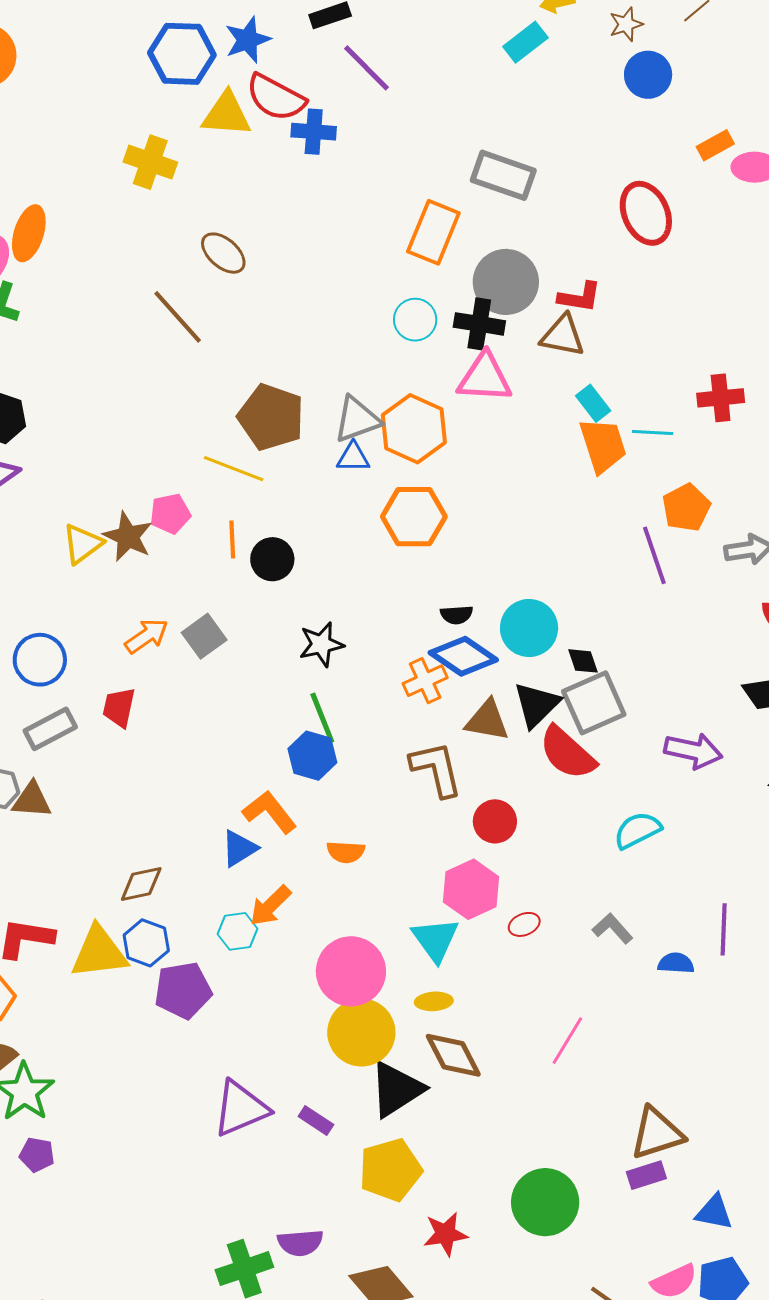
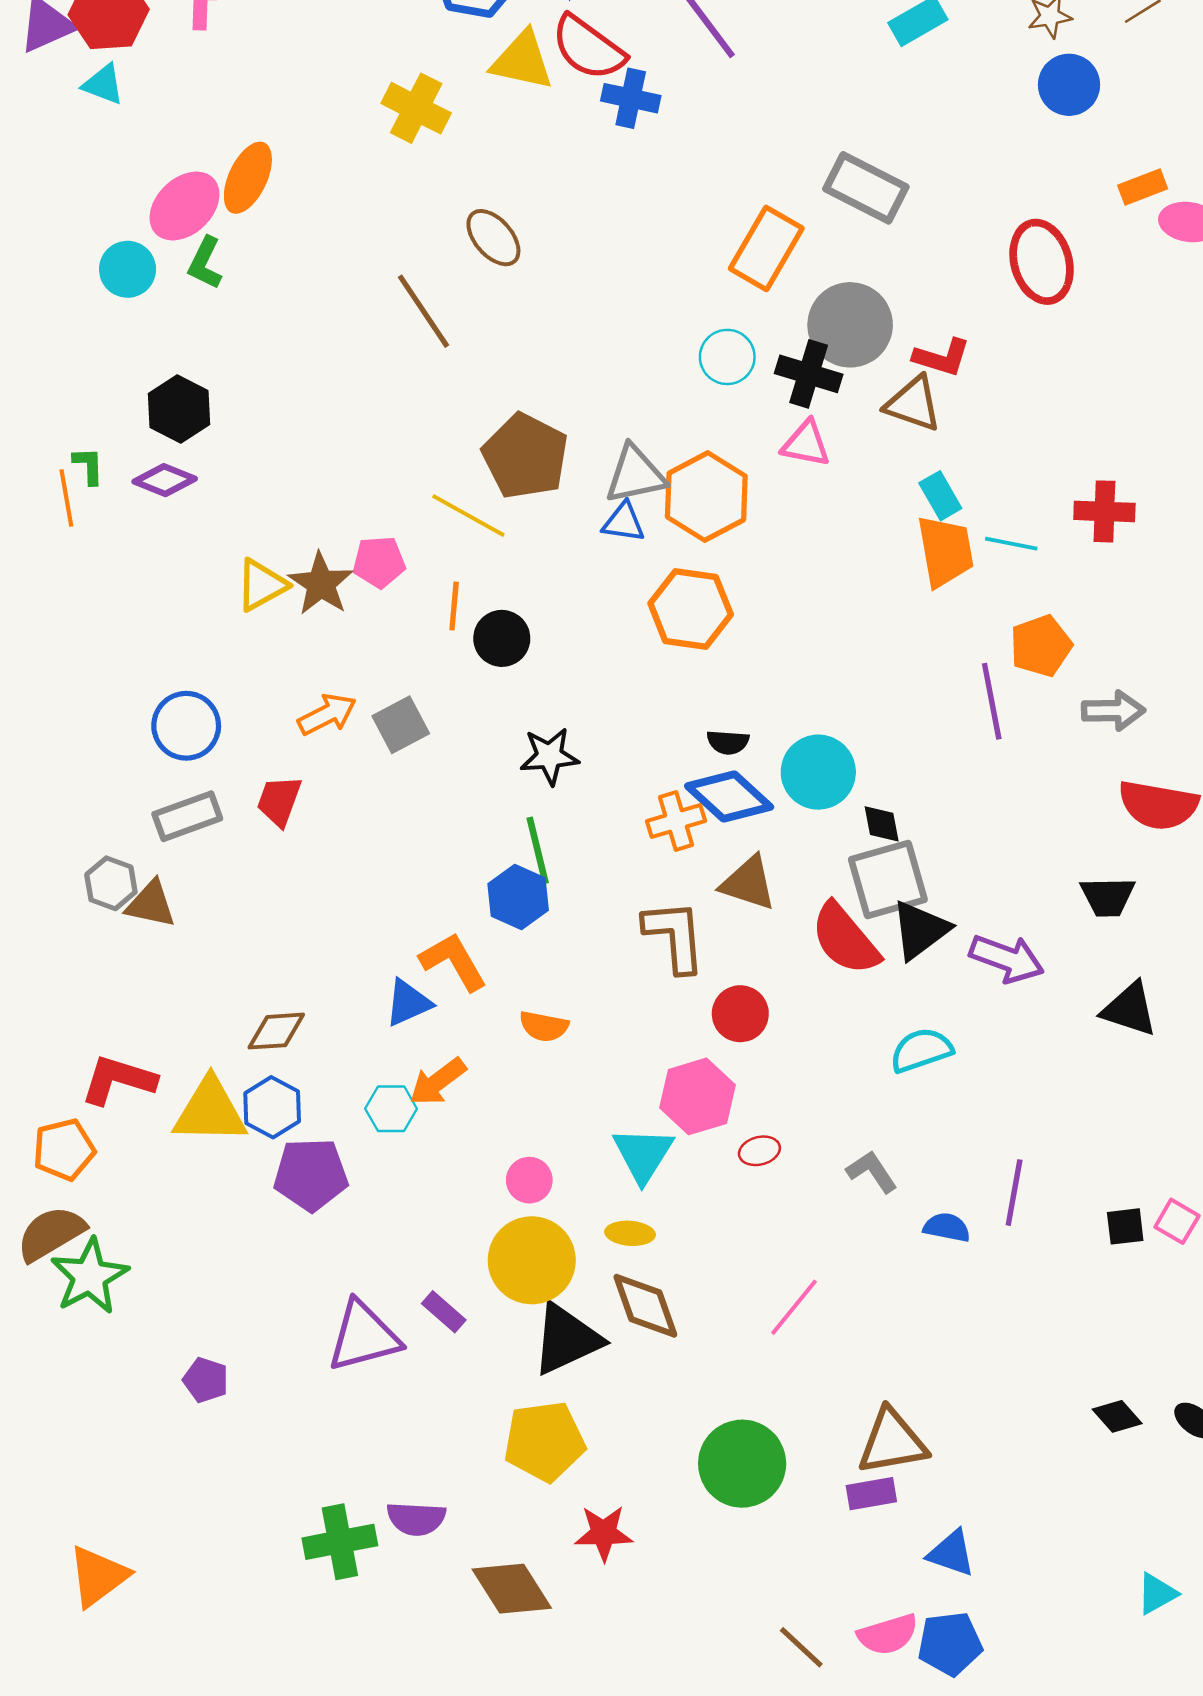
pink triangle: (485, 378) -> (806, 444), size x0.7
black triangle: (537, 705) -> (920, 930), moved
pink circle: (351, 971) -> (529, 1180), size x0.5
purple rectangle: (316, 1120) -> (444, 1312), moved
purple pentagon: (37, 1155) -> (206, 1380), moved
green circle: (545, 1202) -> (742, 1464), moved

